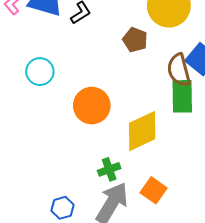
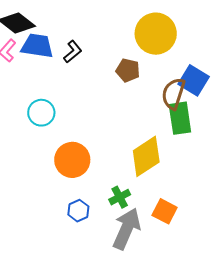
brown semicircle: (179, 70) -> (173, 94), turned 40
orange circle: (92, 106) -> (72, 160), moved
blue hexagon: (63, 208) -> (78, 211), moved

